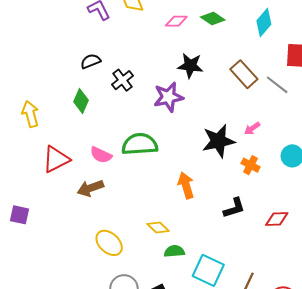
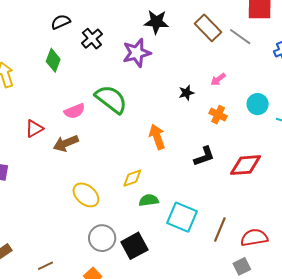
black star: (218, 141) -> (186, 93), size x0.5
green semicircle: (140, 144) -> (111, 99), turned 44
pink semicircle: (101, 155) -> (75, 111), turned -45
red triangle: (56, 159) -> (34, 129), moved, size x0.7
red diamond: (277, 219) -> (245, 165), size x1.4
yellow diamond: (158, 227) -> (132, 178), turned -60

